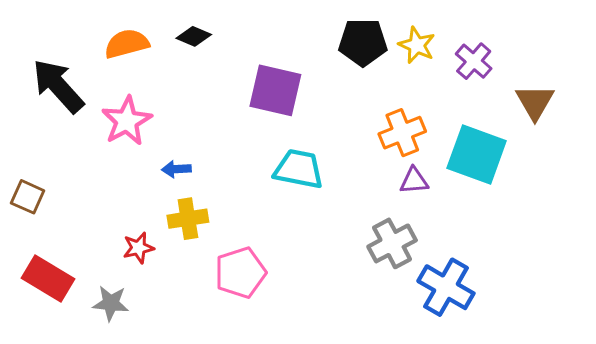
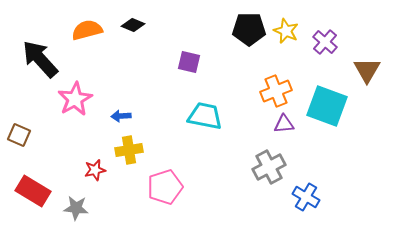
purple square: (275, 90) -> (189, 62), size x0.6
pink star: (127, 121) -> (75, 99), moved
blue cross: (446, 287) -> (306, 197), size x0.7

